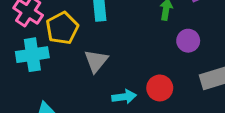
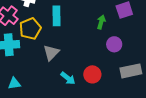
cyan arrow: (124, 97) -> (68, 78), turned 42

